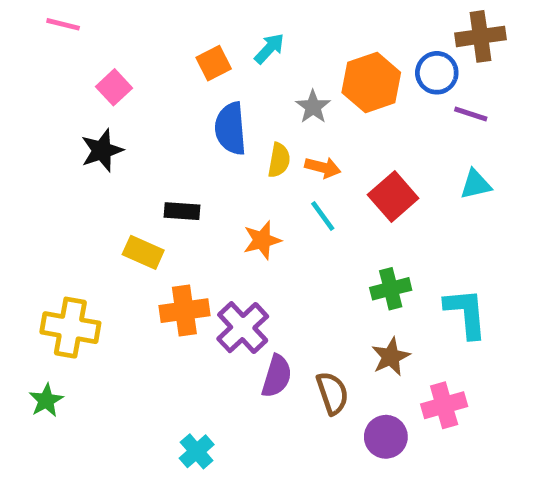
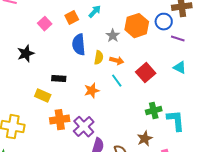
pink square: (114, 87) -> (45, 24), moved
cyan triangle: (476, 184) -> (180, 68), turned 40
green cross: (391, 289) -> (154, 111), moved

